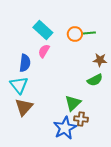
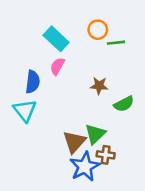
orange circle: (75, 34) -> (98, 30), moved
brown star: (100, 60) -> (99, 86), moved
brown triangle: (24, 107) -> (74, 142), moved

